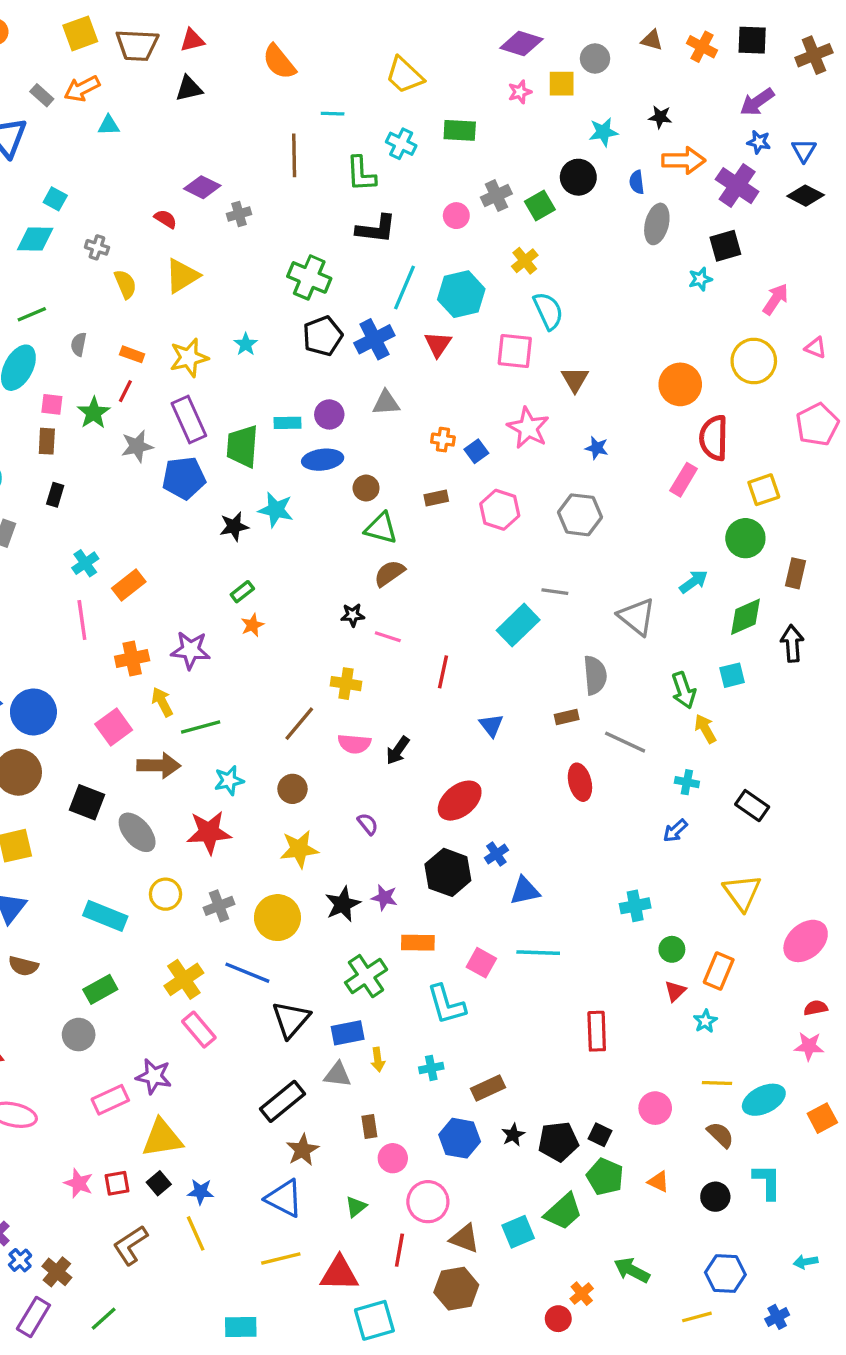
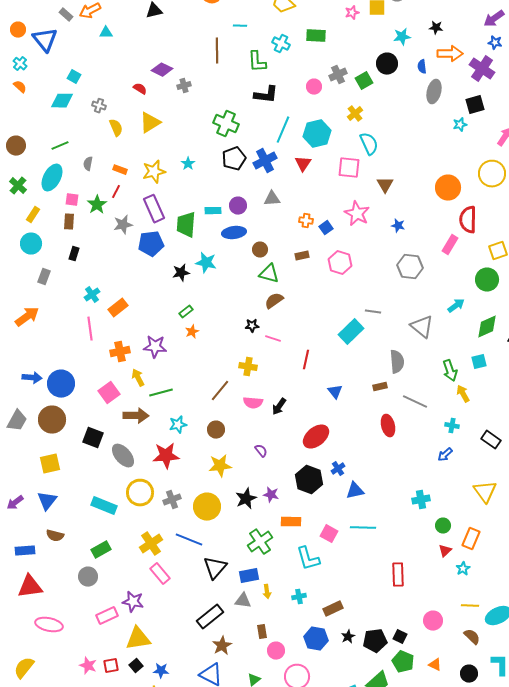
gray hexagon: (580, 515) -> (410, 267), moved
yellow circle: (165, 894) -> (140, 493), size x1.4

